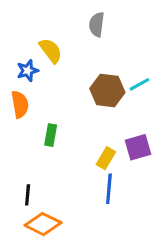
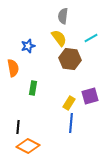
yellow semicircle: (51, 51) -> (59, 38), moved
blue star: (28, 71) -> (28, 46), moved
cyan line: (140, 84) -> (91, 38), moved

